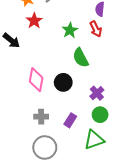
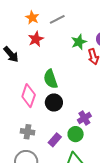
green star: (70, 30) -> (79, 42), moved
green semicircle: (81, 58) -> (51, 79), moved
green circle: (100, 115) -> (76, 134), moved

